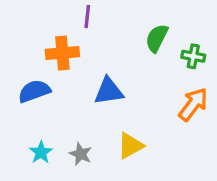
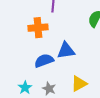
blue semicircle: (34, 91) -> (44, 61), moved

